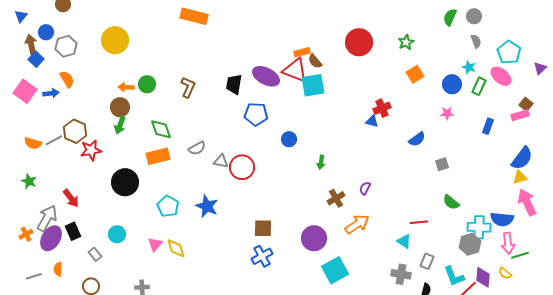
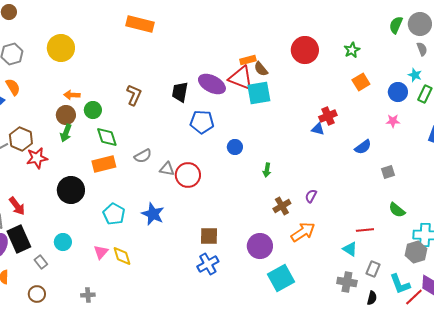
gray circle: (474, 16) -> (420, 24), size x1.5
green circle: (147, 84) -> (93, 110), moved
black rectangle: (73, 231) -> (19, 239), size x1.5

